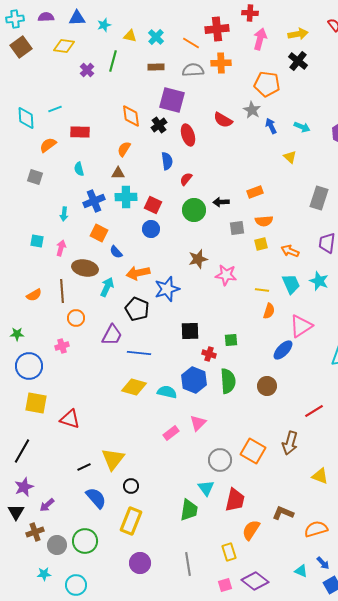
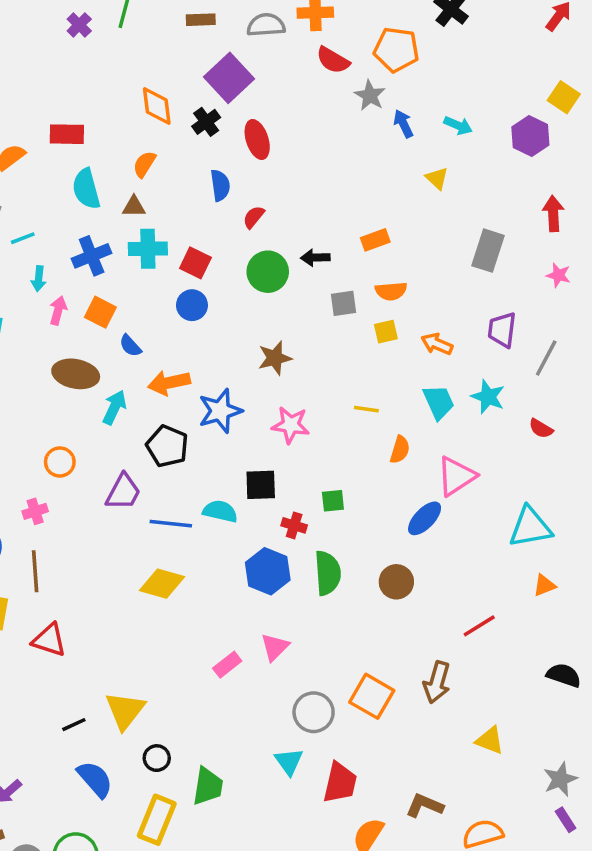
purple square: (172, 100) -> (229, 78), turned 32
cyan line: (55, 109) -> (23, 238), moved
red semicircle: (223, 120) -> (333, 60), moved
cyan semicircle: (79, 169) -> (86, 189), moved, size x1.6
pink arrow: (61, 248) -> (58, 310), moved
pink star: (226, 275) -> (291, 425), moved
yellow line: (262, 290) -> (366, 409), moved
brown line: (62, 291) -> (35, 571), moved
cyan semicircle: (167, 392) -> (220, 511), moved
green trapezoid: (189, 510) -> (208, 786), moved

